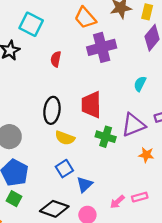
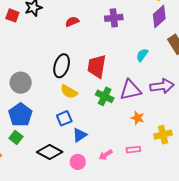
purple cross: (102, 47) -> (114, 18), size x0.7
red semicircle: (56, 59) -> (72, 22), turned 48
pink rectangle: (140, 197) -> (133, 150), moved

